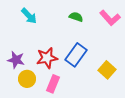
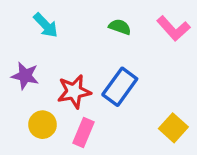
purple star: (16, 60) -> (25, 76), moved
yellow square: (107, 70) -> (173, 128), moved

